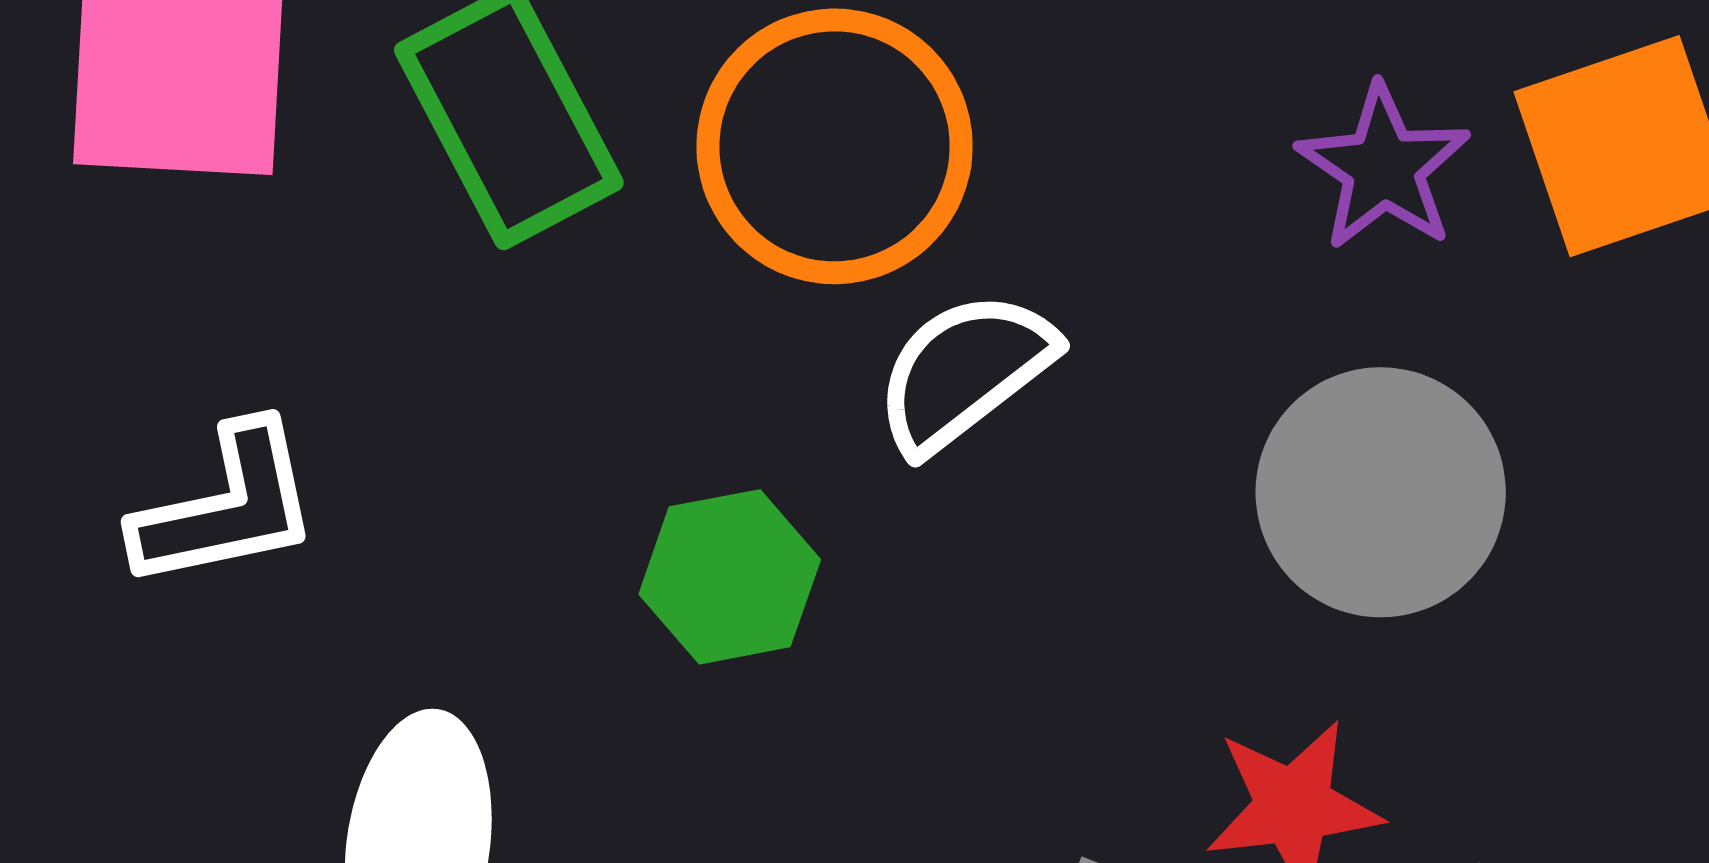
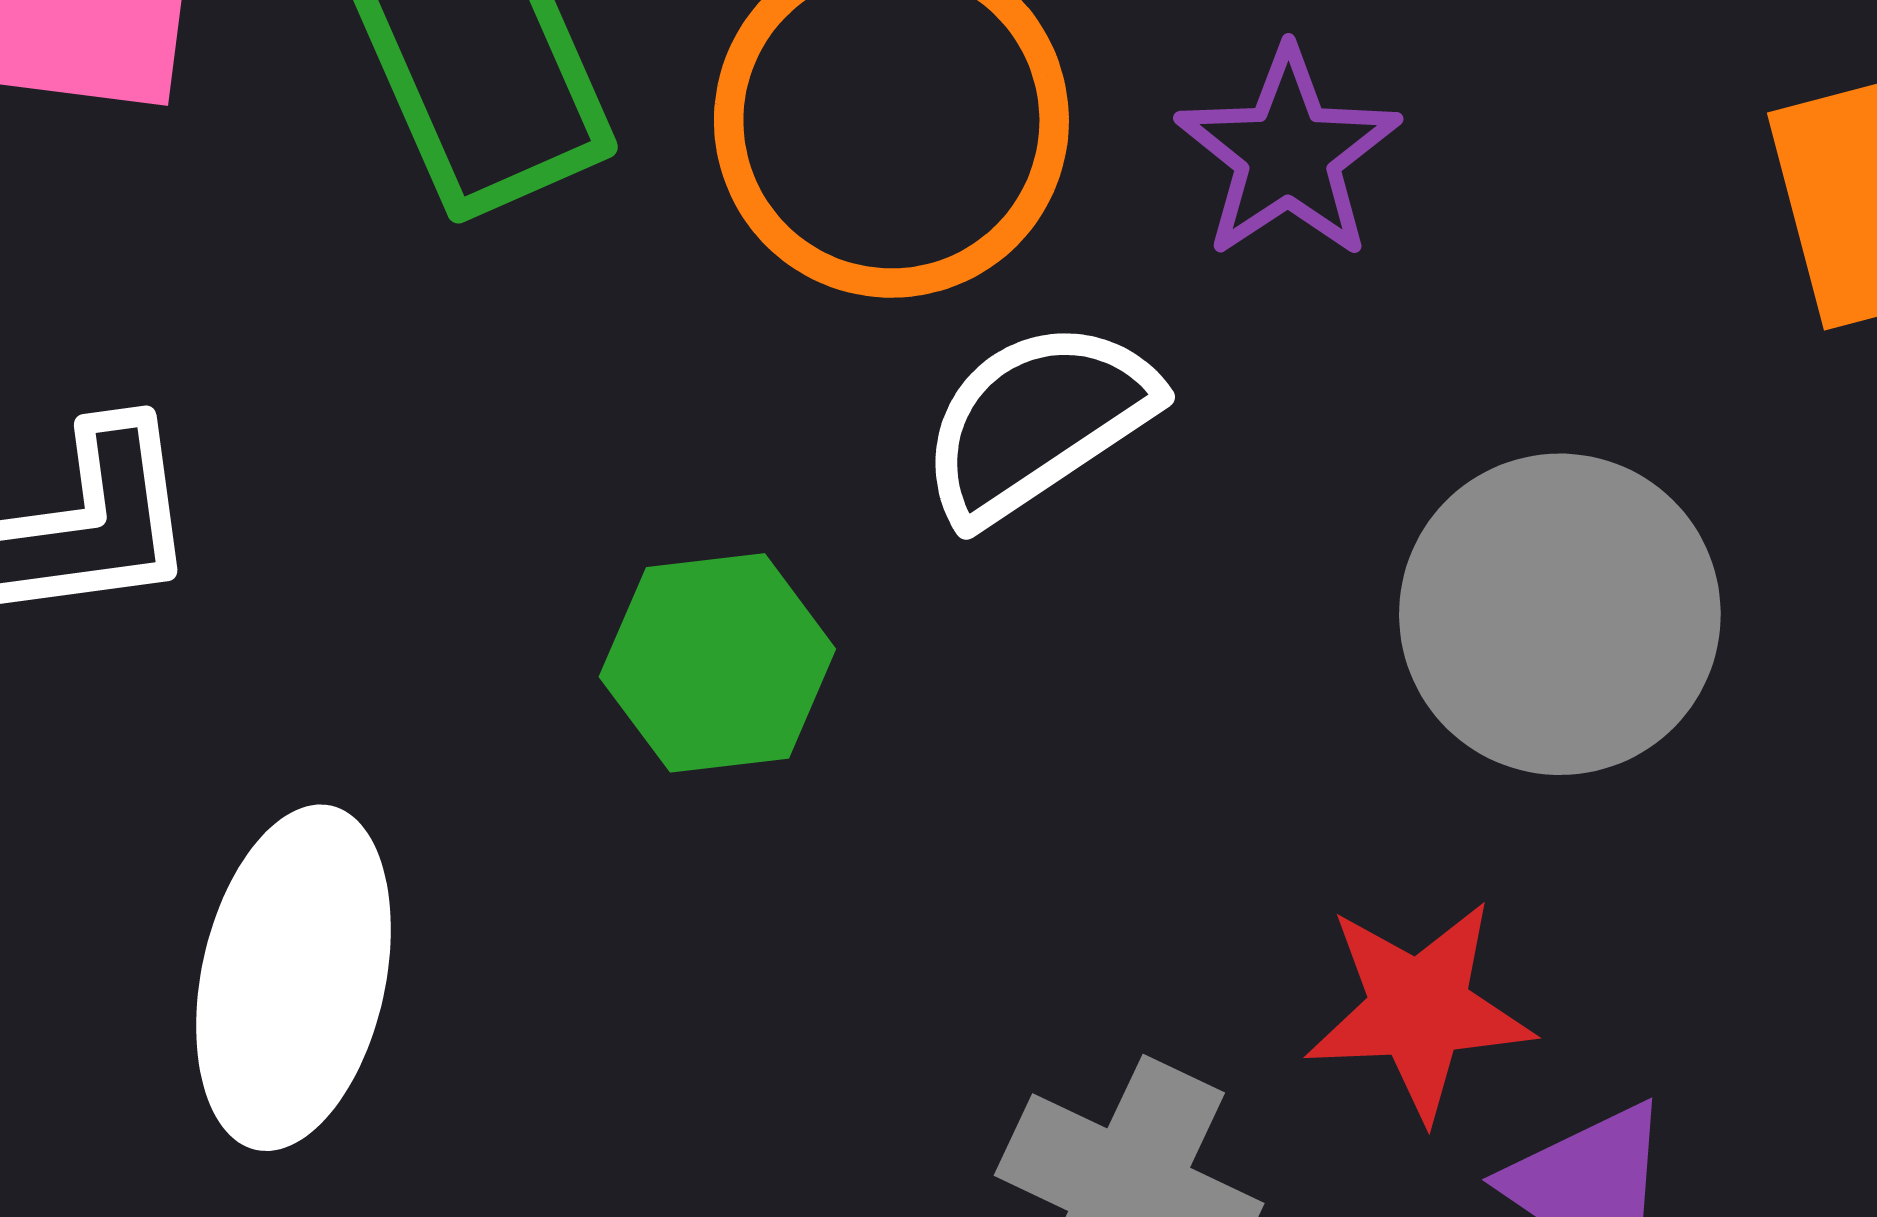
purple star: (1383, 168) -> (1288, 154), moved

